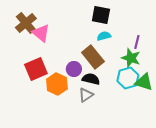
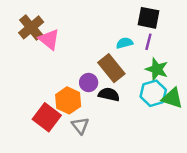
black square: (101, 15) -> (148, 18), moved
purple line: (137, 42) -> (148, 42), moved
red square: (36, 69) -> (47, 117), moved, turned -30
gray triangle: (86, 95) -> (80, 126), moved, turned -35

